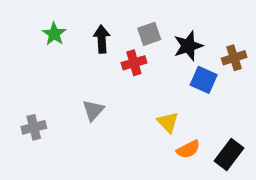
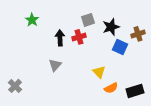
black arrow: (102, 39) -> (60, 38), moved
gray cross: (34, 127) -> (15, 86), moved, turned -32
black rectangle: (229, 154) -> (135, 91), turned 36

